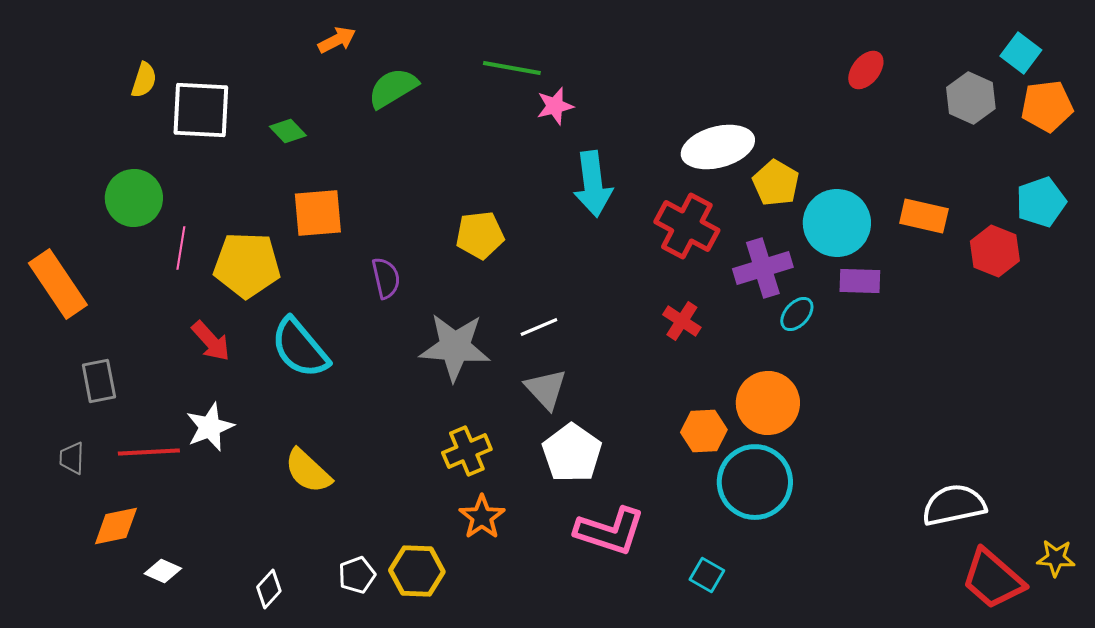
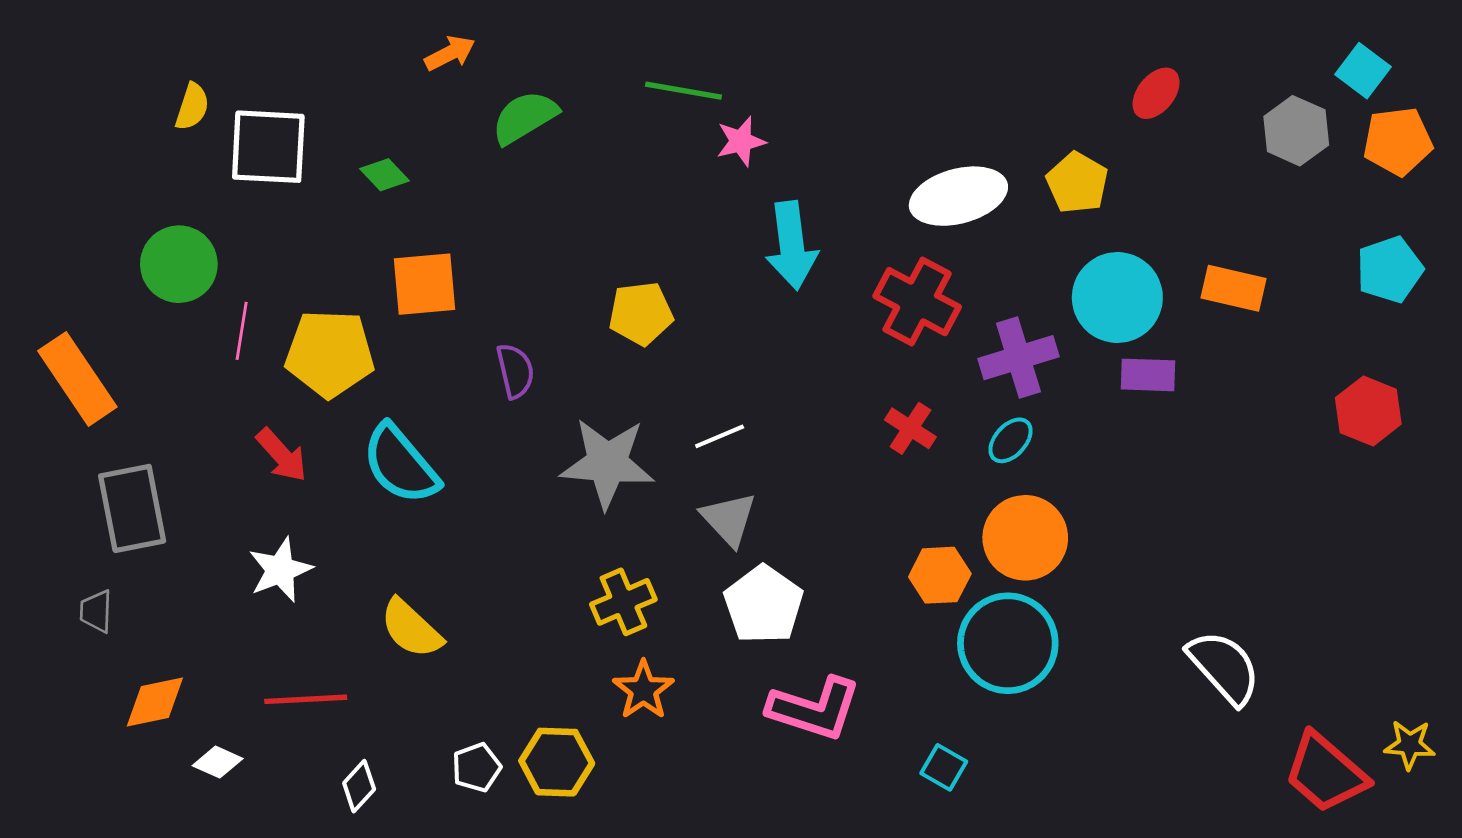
yellow pentagon: (776, 183) -> (1077, 183), moved
red hexagon: (995, 251) -> (1368, 411), moved
cyan ellipse: (797, 314) -> (1011, 440), moved
gray rectangle: (99, 381) -> (132, 508), size x1.5
red line: (149, 452) -> (306, 699), moved
white semicircle: (954, 505) -> (1224, 667), moved, turned 60

